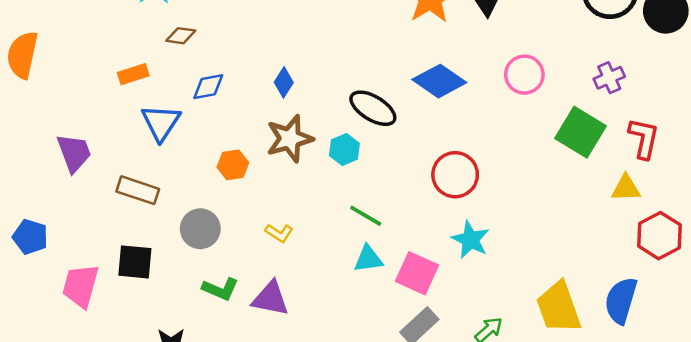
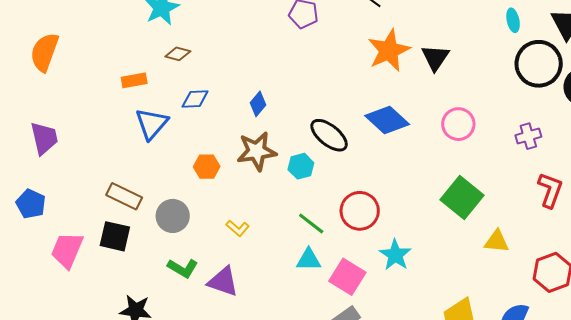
green square: (580, 132) -> (462, 198), moved
purple trapezoid: (74, 153) -> (44, 138), moved
red circle: (455, 175) -> (360, 211), moved
yellow triangle: (626, 188) -> (497, 241), moved
brown rectangle: (138, 190) -> (124, 196), moved

